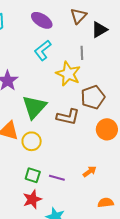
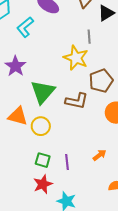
cyan L-shape: (43, 50) -> (25, 27), moved
purple line: (57, 178) -> (67, 162), turned 70

